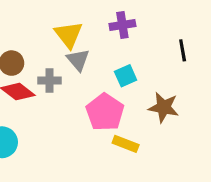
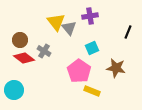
black line: (183, 50) -> (128, 32), turned 32
gray triangle: (78, 60) -> (69, 28), moved
gray cross: (50, 80) -> (44, 51), turned 32

